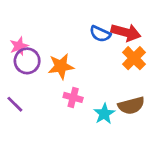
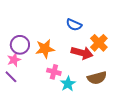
red arrow: (126, 32) -> (82, 53), moved
pink star: (19, 46) -> (14, 60), moved
cyan star: (104, 114) -> (68, 84), moved

